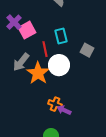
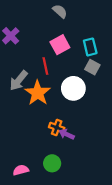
pink square: (27, 30) -> (60, 45), moved
cyan rectangle: (61, 36) -> (90, 47), moved
white circle: (59, 65) -> (73, 88), moved

